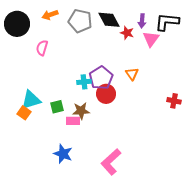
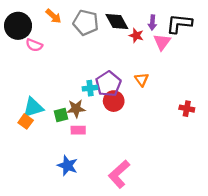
orange arrow: (50, 15) -> (53, 16), turned -119
pink semicircle: (42, 48) -> (34, 45), moved, turned -84
brown star: (81, 111) -> (76, 109), moved

